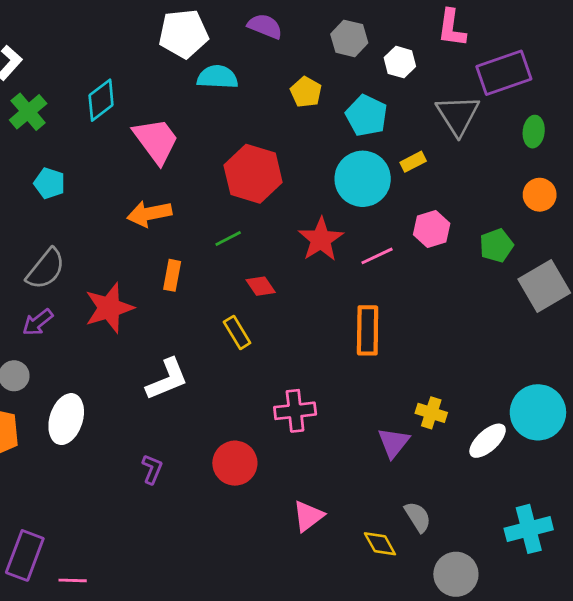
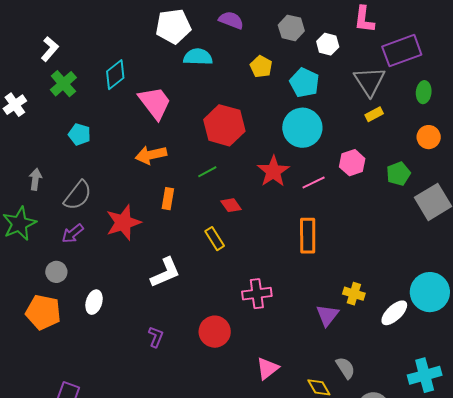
yellow rectangle: (413, 162) -> (374, 114), moved
white ellipse: (66, 419) -> (94, 302), size x0.7

